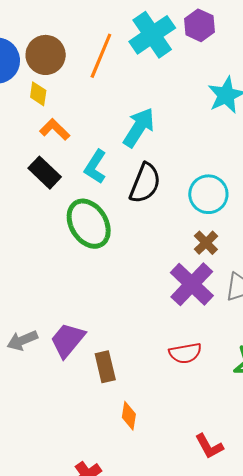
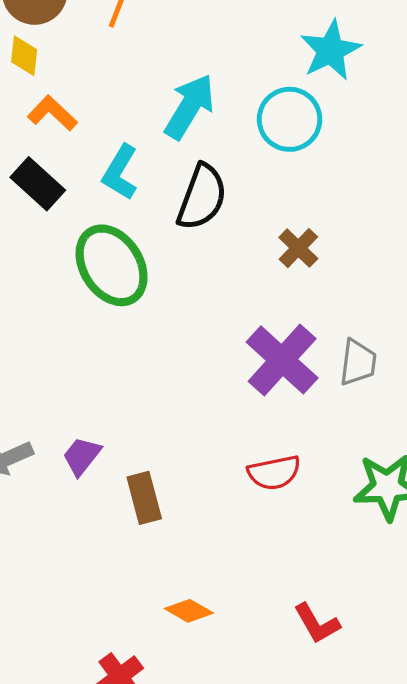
cyan circle: (208, 194) -> (290, 119), moved
brown cross: (206, 243) -> (298, 248), moved
purple trapezoid: (68, 340) -> (82, 456), size x0.7
orange diamond: (129, 416) -> (189, 611), moved, turned -68

